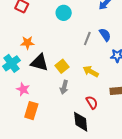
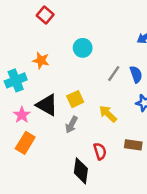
cyan circle: (64, 13) -> (83, 48), moved
black triangle: (39, 63) -> (47, 105), moved

